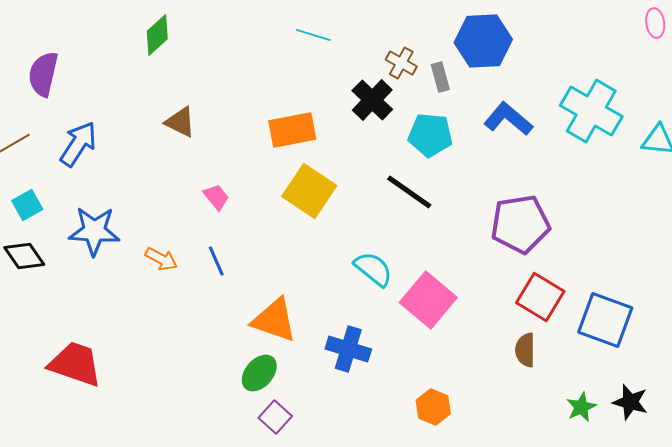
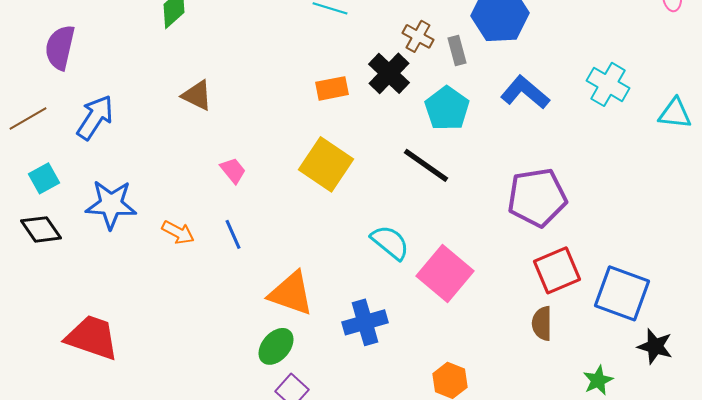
cyan cross: (591, 111) -> (608, 84), size x0.7
orange rectangle: (292, 130) -> (332, 88), moved, size x0.7
cyan pentagon: (430, 135) -> (447, 108), turned 30
red square: (540, 297) -> (557, 270), turned 36
blue cross: (348, 349) -> (365, 322), turned -33
black star: (630, 402) -> (655, 346), moved

